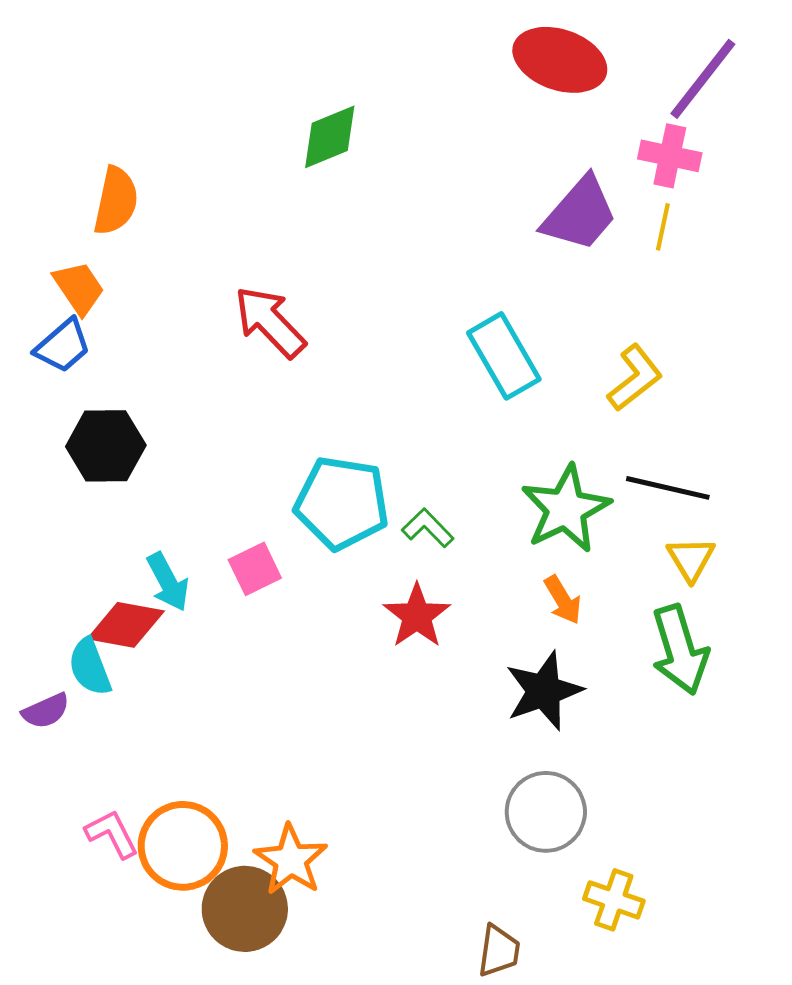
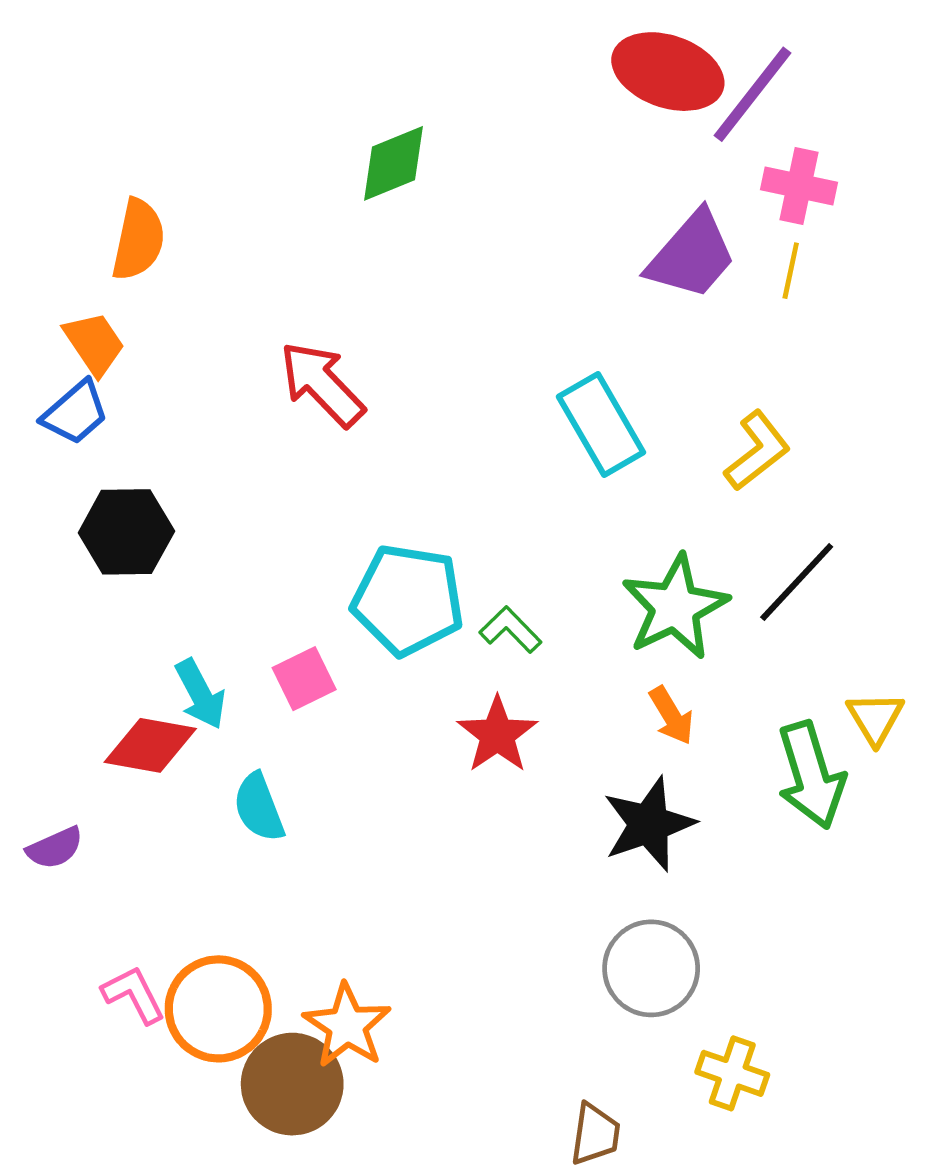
purple line: (703, 79) -> (753, 94), moved
black line: (668, 488) -> (797, 582), turned -60
yellow triangle: (691, 559) -> (875, 718), moved
cyan semicircle: (90, 667) -> (259, 807), moved

